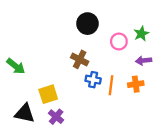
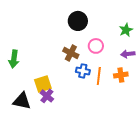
pink circle: (119, 41) -> (96, 46), moved
green arrow: (16, 66) -> (14, 59), turned 60
purple cross: (56, 117) -> (47, 96), moved

